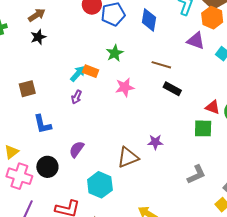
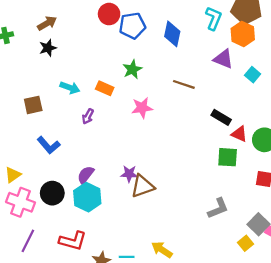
cyan arrow: (78, 74) -> (70, 88), moved, turned 66
black rectangle: (172, 89) -> (221, 117), moved
blue L-shape: (42, 124) -> (49, 145), turned -30
purple star: (155, 142) -> (129, 174), moved
cyan hexagon: (100, 185) -> (87, 197), moved

